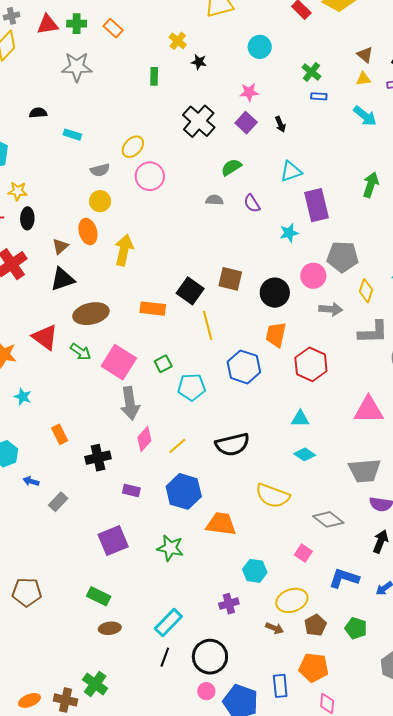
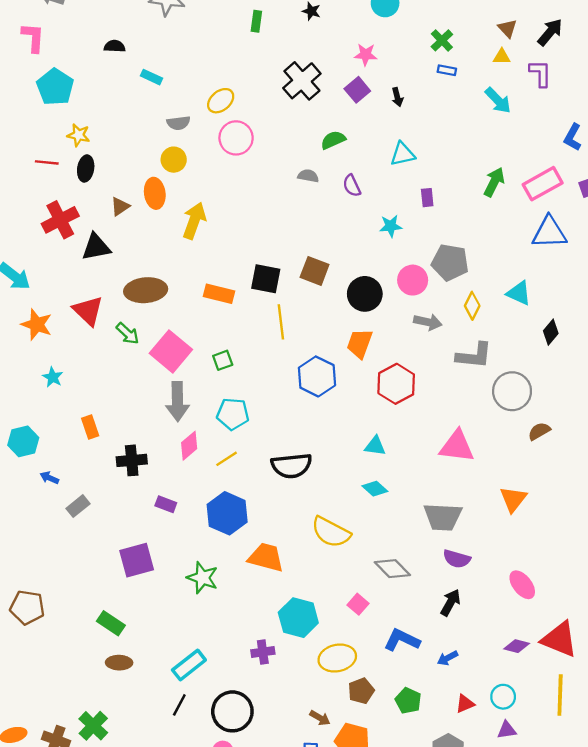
purple rectangle: (316, 205) -> (427, 198), size x0.5
black triangle: (62, 279) -> (96, 247), moved
black square: (190, 291) -> (266, 279), turned -32
cyan pentagon: (192, 387) -> (233, 414), moved
cyan hexagon: (255, 571) -> (298, 618), size x1.4
brown arrow: (275, 628) -> (320, 718), moved

